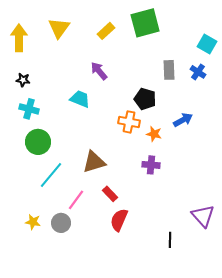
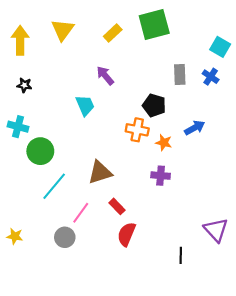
cyan trapezoid: (80, 99) -> (85, 105), turned 45
cyan cross: (29, 109) -> (18, 127), moved
yellow star: (33, 222) -> (15, 236), moved

